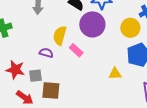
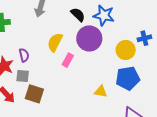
pink rectangle: (76, 50) -> (68, 60), turned 64
purple semicircle: (46, 53) -> (24, 55), moved, turned 48

